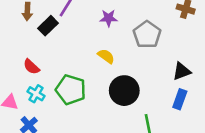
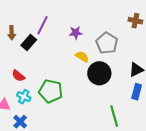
yellow semicircle: (106, 56) -> (82, 57), moved
black circle: (124, 91) -> (99, 73), moved

